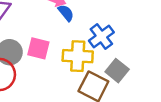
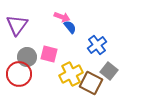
yellow cross: (78, 56) -> (71, 74), moved, turned -30

